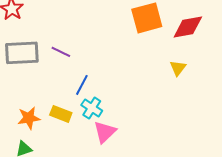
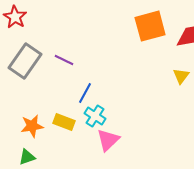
gray rectangle: (22, 53) -> (25, 61), turned -52

